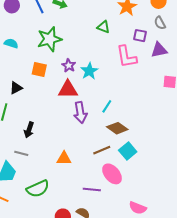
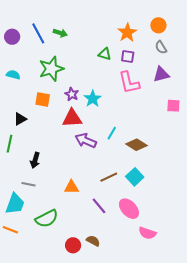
purple square: (140, 36) -> (128, 57), moved
purple arrow: (80, 112) -> (86, 141), turned 125
brown diamond: (117, 128) -> (137, 145), moved
pink ellipse: (112, 174) -> (129, 209), moved
purple line: (92, 190) -> (99, 206), moved, turned 48

